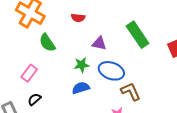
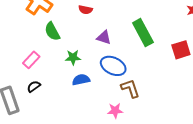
green star: (82, 65) -> (73, 57), moved

